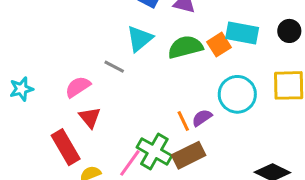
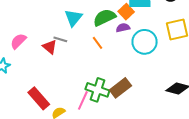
pink semicircle: (78, 87) -> (18, 41), moved
red triangle: (90, 117) -> (50, 47), moved
purple semicircle: (202, 118) -> (123, 28), moved, turned 32
orange line: (183, 121) -> (98, 43), moved

